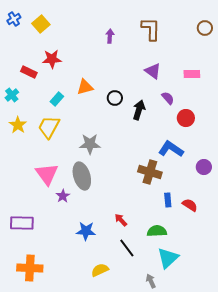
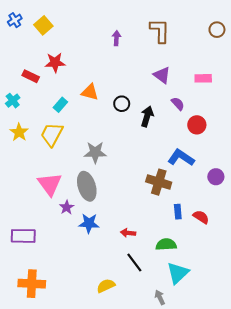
orange triangle: (85, 87) -> (90, 92), turned 30
red arrow: (121, 220) -> (128, 233), turned -40
blue star: (86, 231) -> (89, 223), moved

